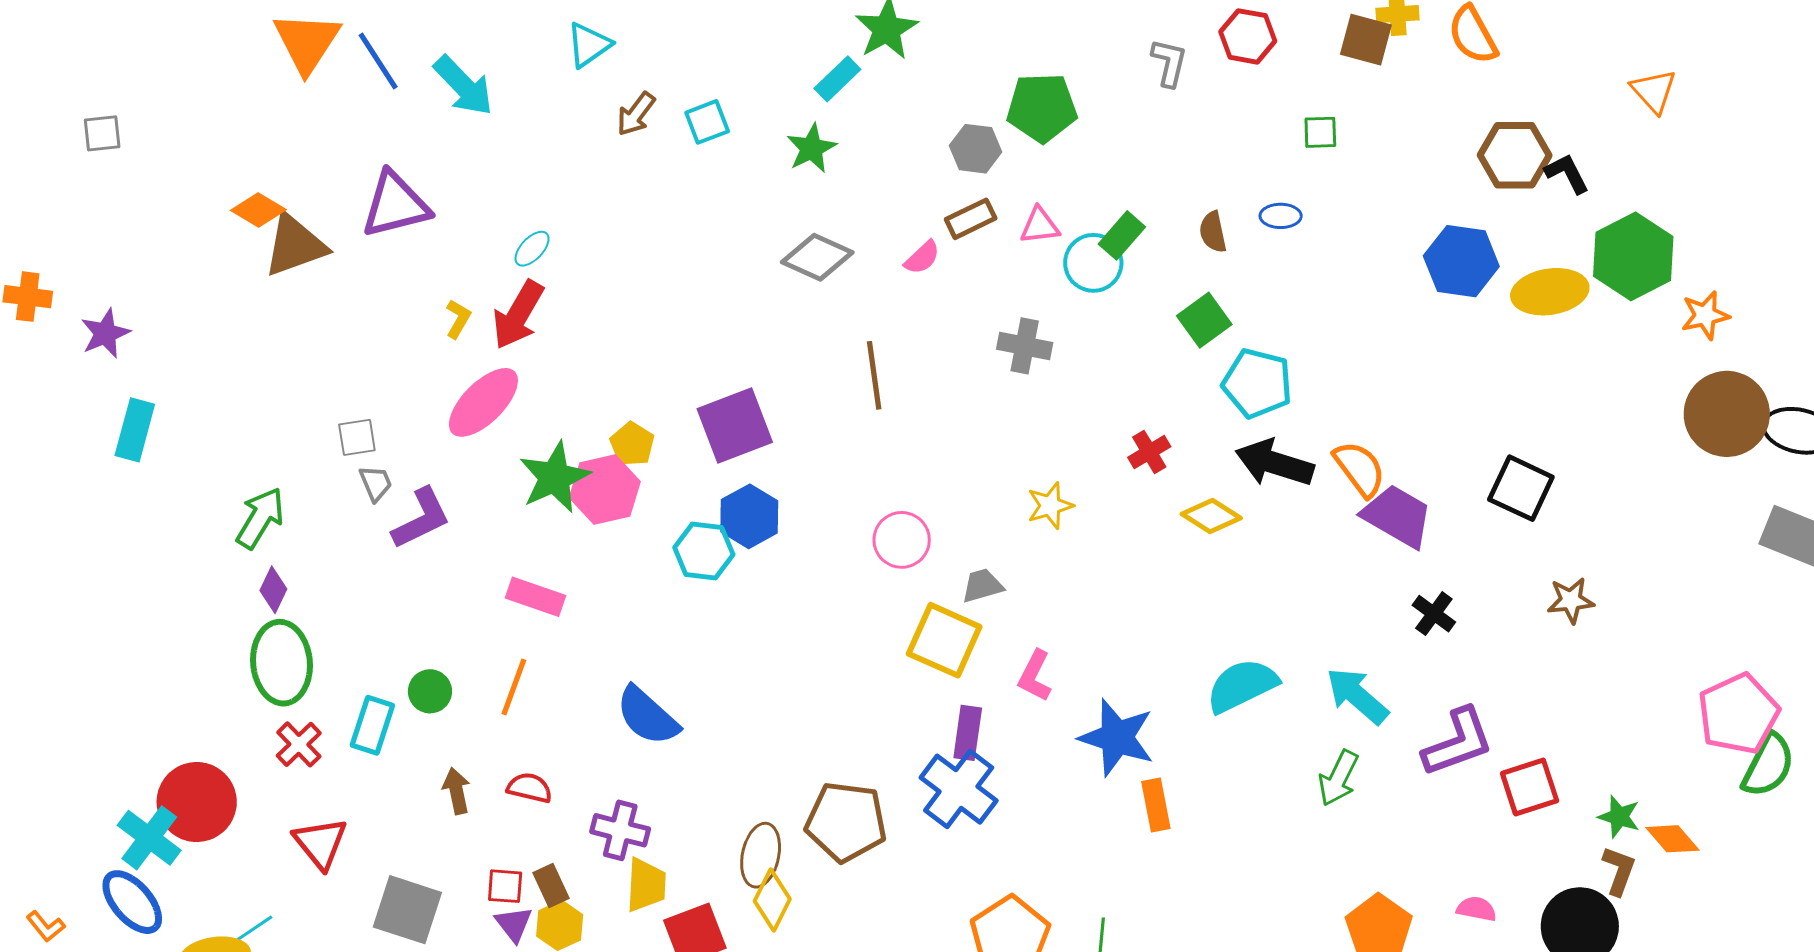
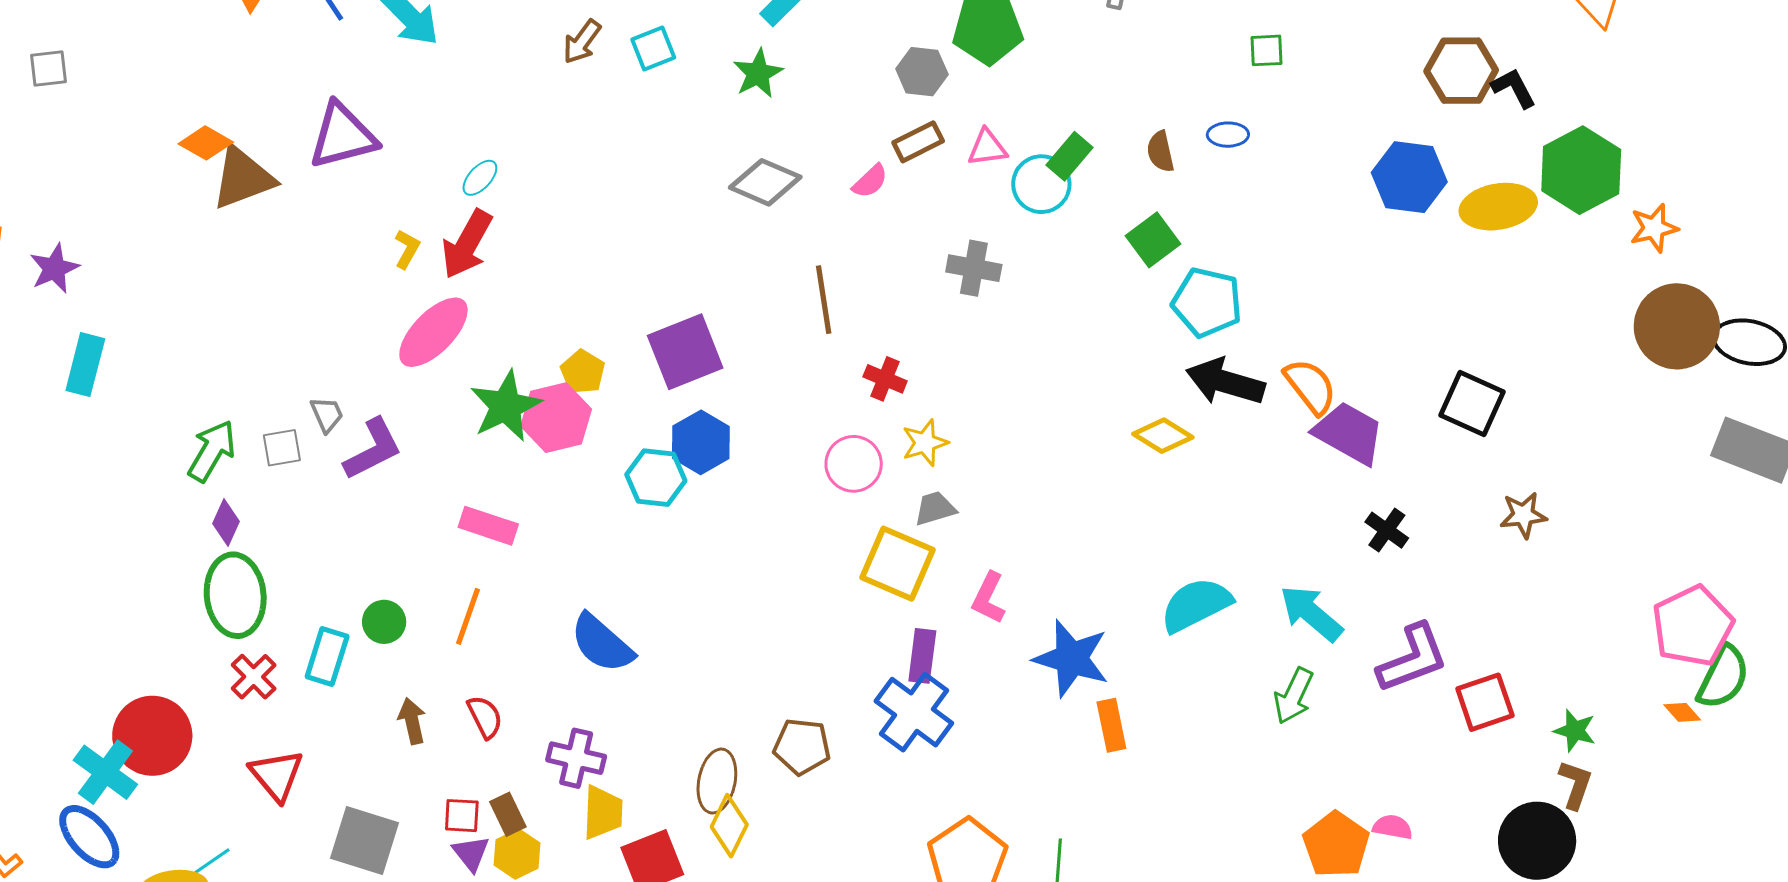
gray square: (357, 437) -> (282, 448), moved
red cross: (1149, 452) -> (885, 379), moved, turned -36
yellow star: (1050, 506) -> (925, 443), moved
red semicircle: (529, 788) -> (485, 717), turned 51
brown pentagon: (846, 822) -> (802, 746), size x0.7
orange diamond: (1672, 839) -> (1682, 712), moved, size x0.7
pink semicircle: (1477, 909) -> (1393, 827), moved

